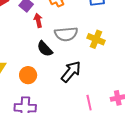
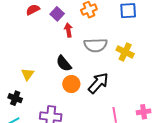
black semicircle: (45, 49) -> (64, 63), moved
orange circle: (28, 75) -> (71, 84), moved

